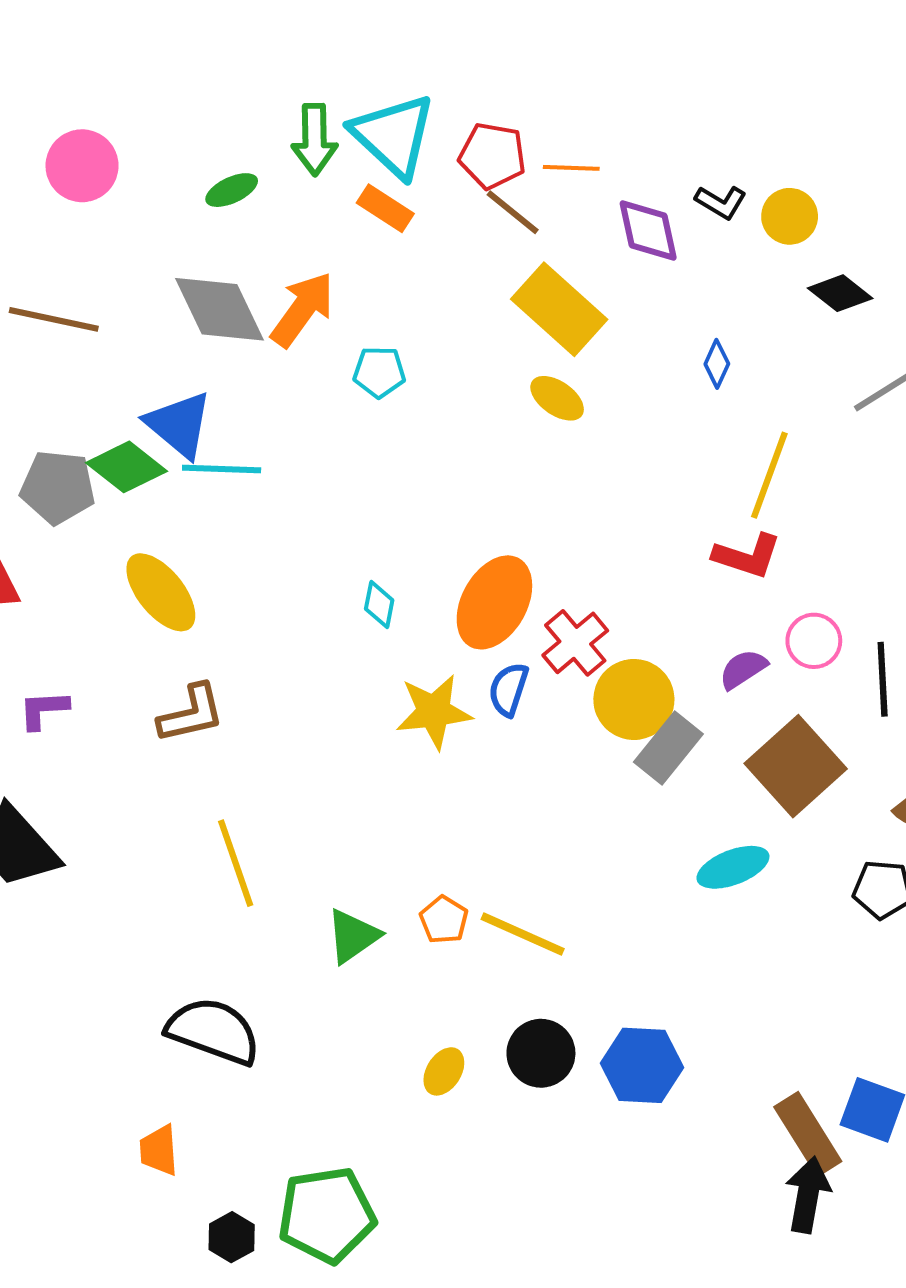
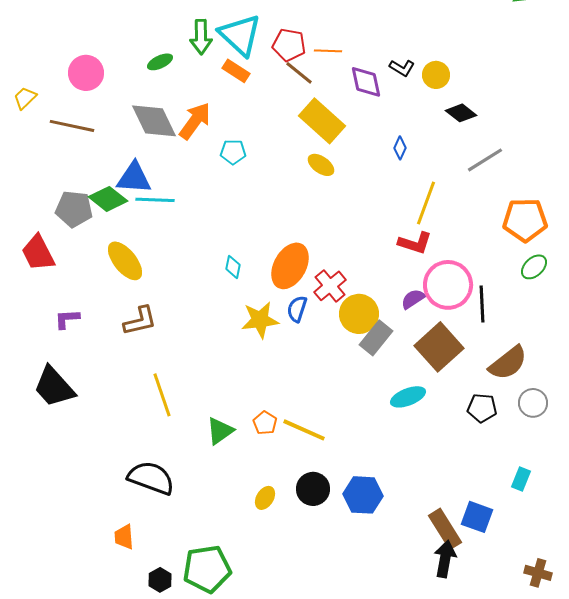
pink circle: (82, 166) -> (86, 73), moved
blue triangle: (179, 425) -> (134, 178), turned -36
pink circle: (814, 641) -> (448, 285), size x1.8

